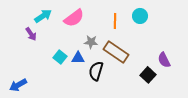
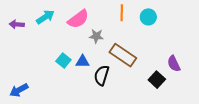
orange line: (115, 21) -> (122, 13), moved
purple arrow: (31, 34) -> (17, 24), moved, turned 128
gray star: (91, 42) -> (96, 36), moved

